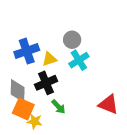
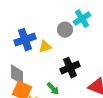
cyan cross: (79, 60) -> (82, 19), moved
black cross: (46, 83) -> (70, 68), moved

